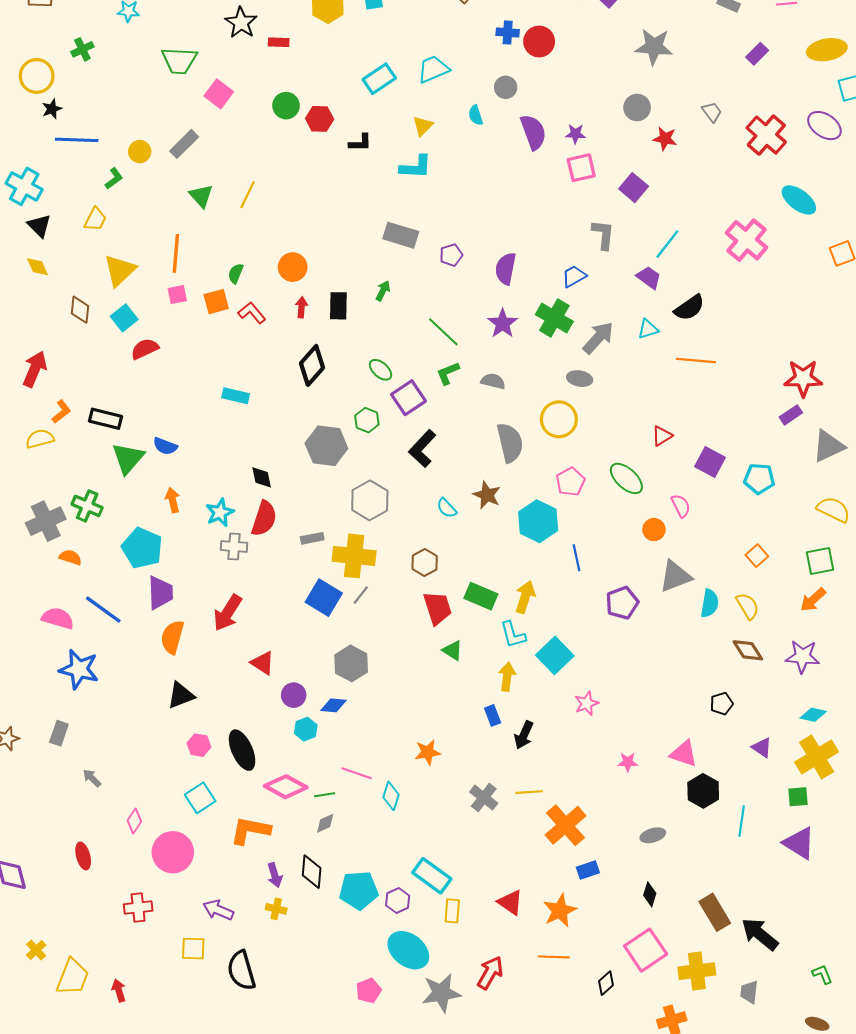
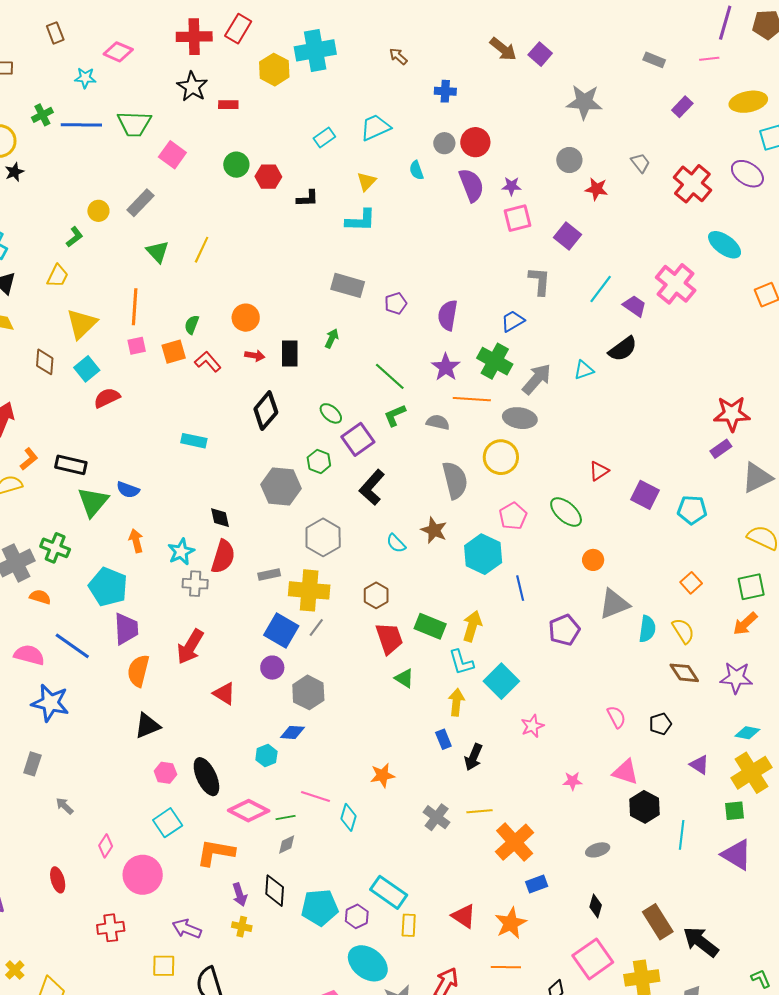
red circle: (539, 41) -> (475, 142), moved
cyan rectangle: (379, 79) -> (324, 137), size x0.7
blue line: (77, 140) -> (81, 125), moved
purple trapezoid: (649, 277) -> (635, 306), moved
red arrow: (301, 307) -> (255, 356), turned 96
orange line: (696, 361) -> (472, 399), moved
gray ellipse: (580, 379) -> (520, 418), size x1.4
pink semicircle: (681, 506) -> (616, 717), moved
purple circle: (294, 695) -> (272, 668), moved

